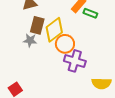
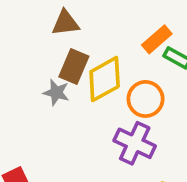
orange circle: (65, 44) -> (146, 99), moved

